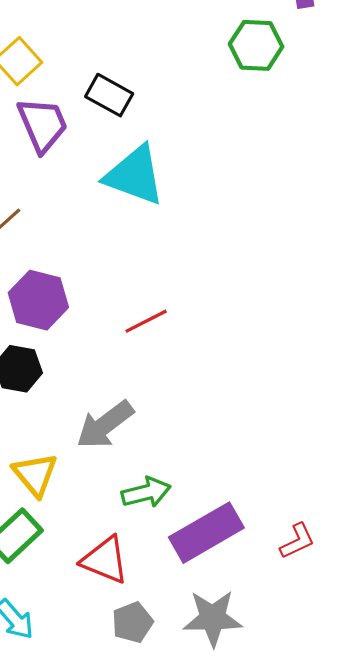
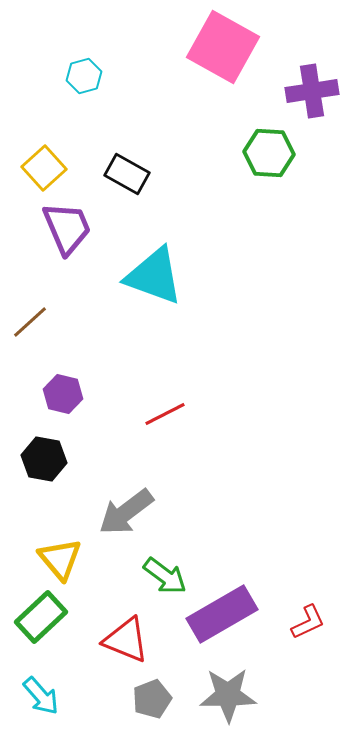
black rectangle: (109, 95) -> (127, 174), moved
purple hexagon: (38, 300) -> (63, 394), size x0.7
green arrow: (146, 492) -> (165, 576), turned 51

